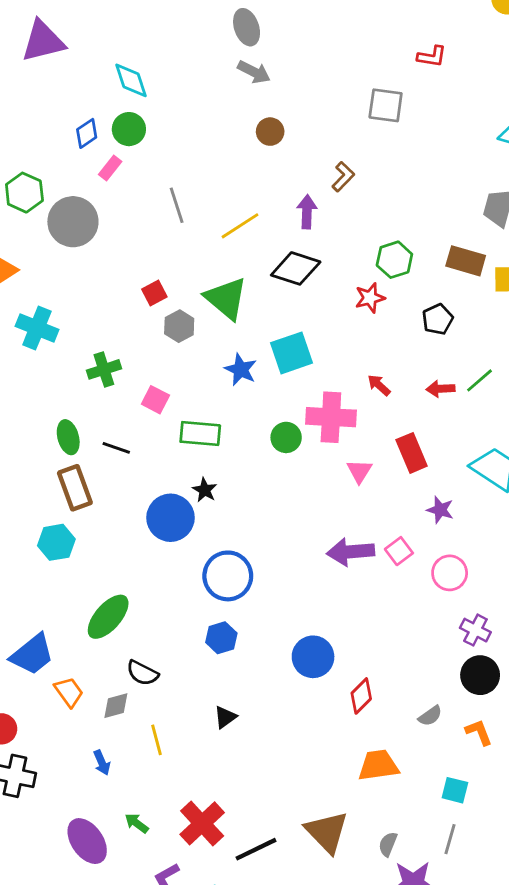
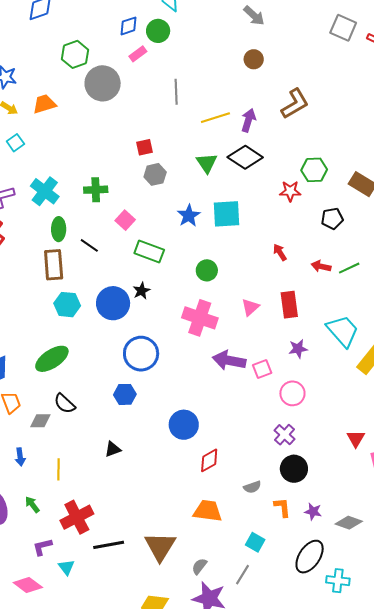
gray square: (386, 105) -> (343, 28), moved
brown L-shape: (343, 177) -> (295, 104), size x1.5
purple arrow: (307, 212) -> (248, 120), moved
green triangle: (226, 298) -> (207, 163), moved, size x0.7
cyan cross: (37, 328) -> (45, 191), moved
pink cross: (331, 417) -> (200, 318), moved
purple star: (440, 510) -> (298, 349), turned 30
cyan hexagon: (56, 542) -> (67, 305), moved
purple cross: (475, 630) -> (284, 435), moved
yellow line: (156, 740) -> (59, 469), moved

